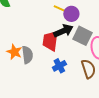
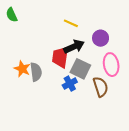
purple circle: (71, 14) -> (101, 38), moved
gray square: (82, 36) -> (80, 69), moved

